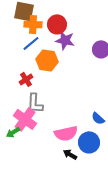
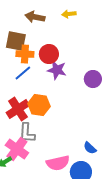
orange hexagon: (47, 60) -> (39, 105), moved
red cross: (26, 79) -> (18, 109), size x1.6

